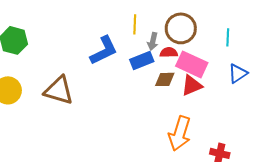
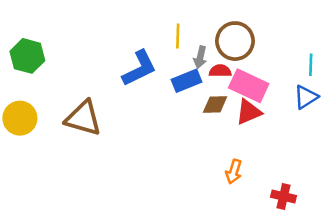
cyan line: (228, 37) -> (311, 65), moved
orange arrow: (180, 133) -> (234, 172), size x0.6

